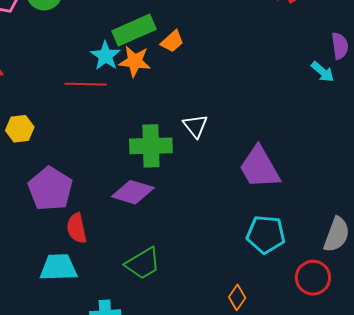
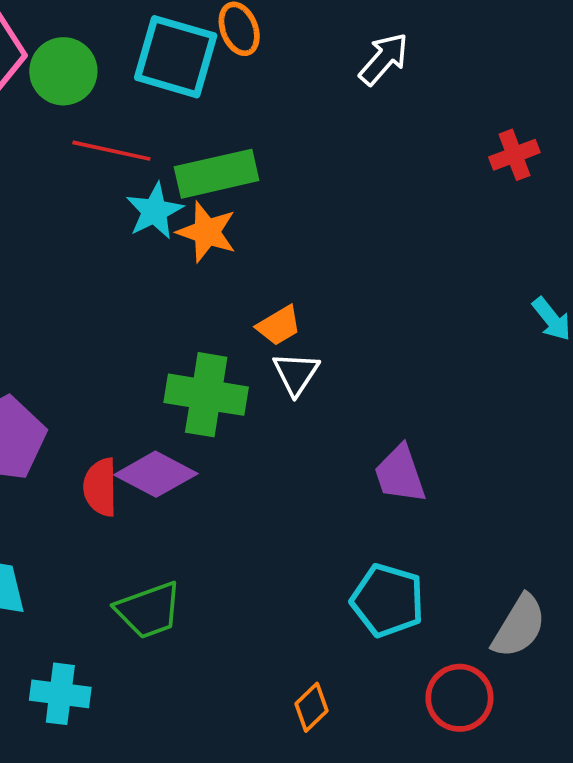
orange trapezoid: (172, 41) -> (279, 326), moved
red line: (86, 84) -> (111, 151), moved
purple trapezoid: (259, 168) -> (400, 474), size x0.7
red semicircle: (77, 228) -> (100, 487), moved

